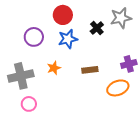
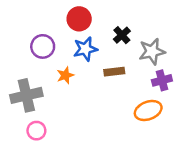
gray star: (121, 18) -> (152, 51), moved
orange star: (54, 68) -> (65, 75), moved
brown rectangle: (90, 70) -> (114, 72), moved

